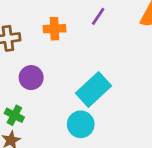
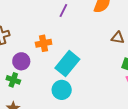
orange cross: (54, 29) -> (44, 43), moved
green cross: (14, 115) -> (13, 80), moved

